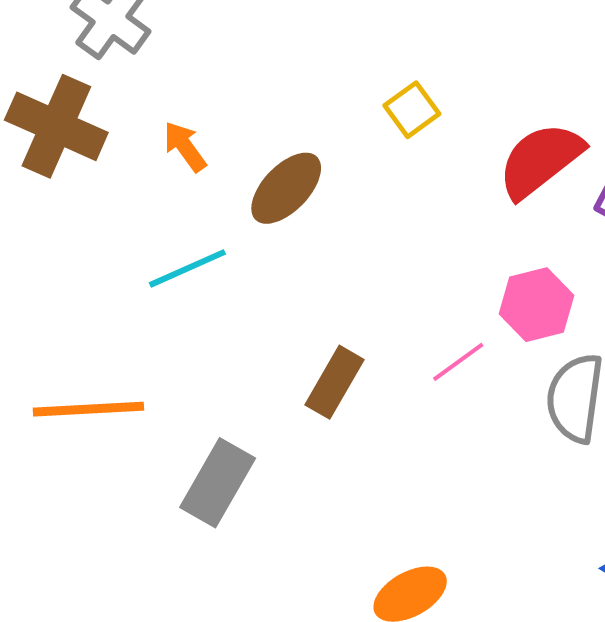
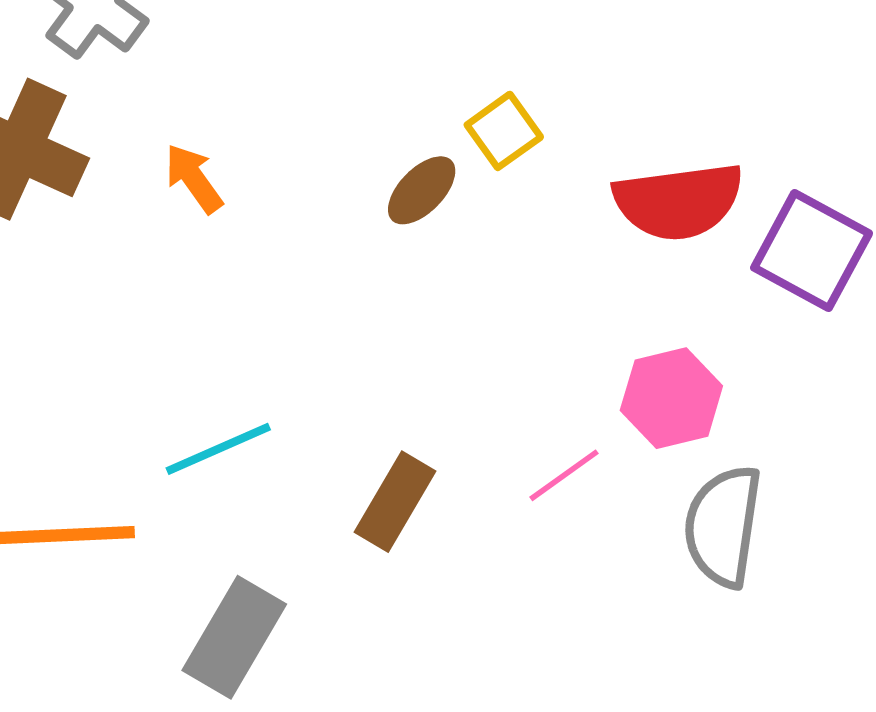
red semicircle: (540, 160) -> (678, 201), turned -150
brown ellipse: (286, 188) -> (422, 190), moved, size x0.7
cyan line: (187, 268) -> (218, 449), moved

